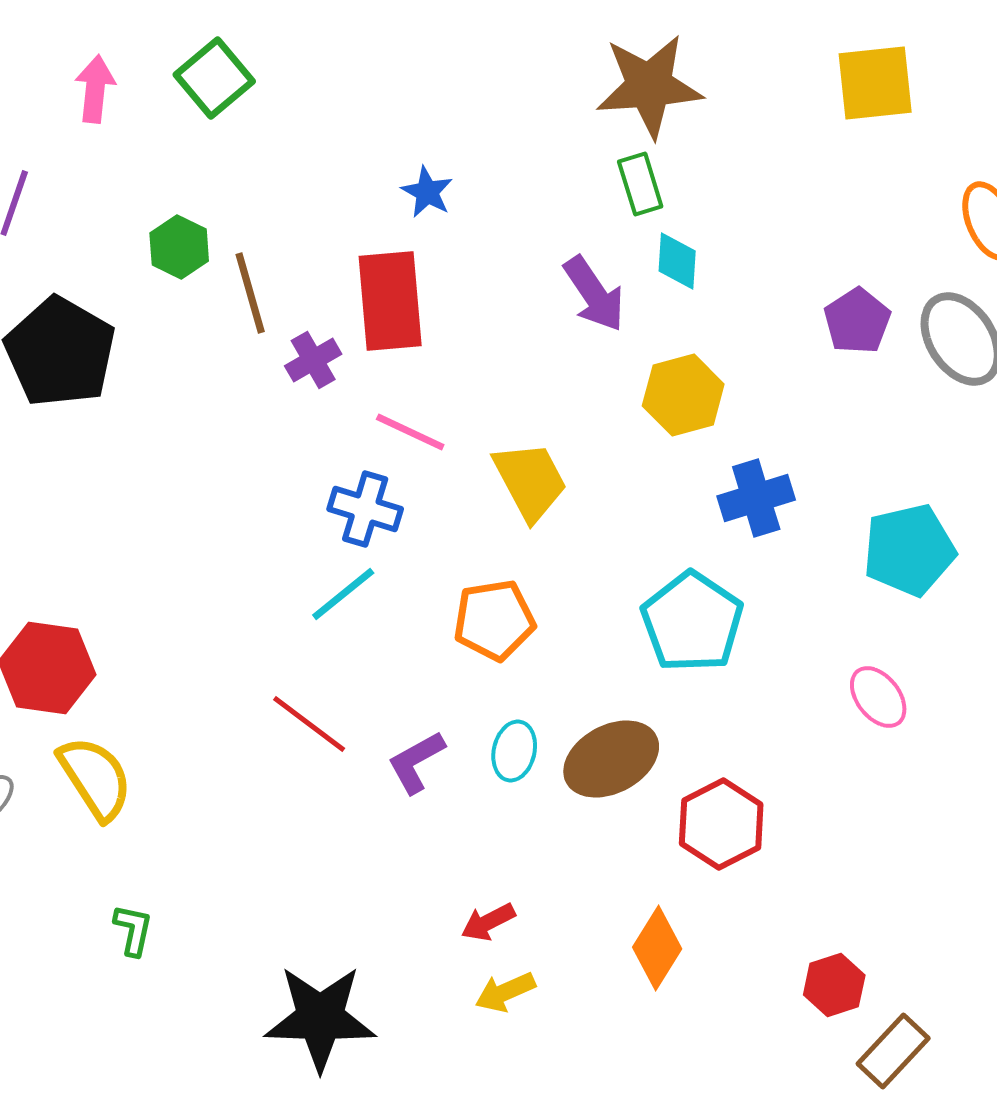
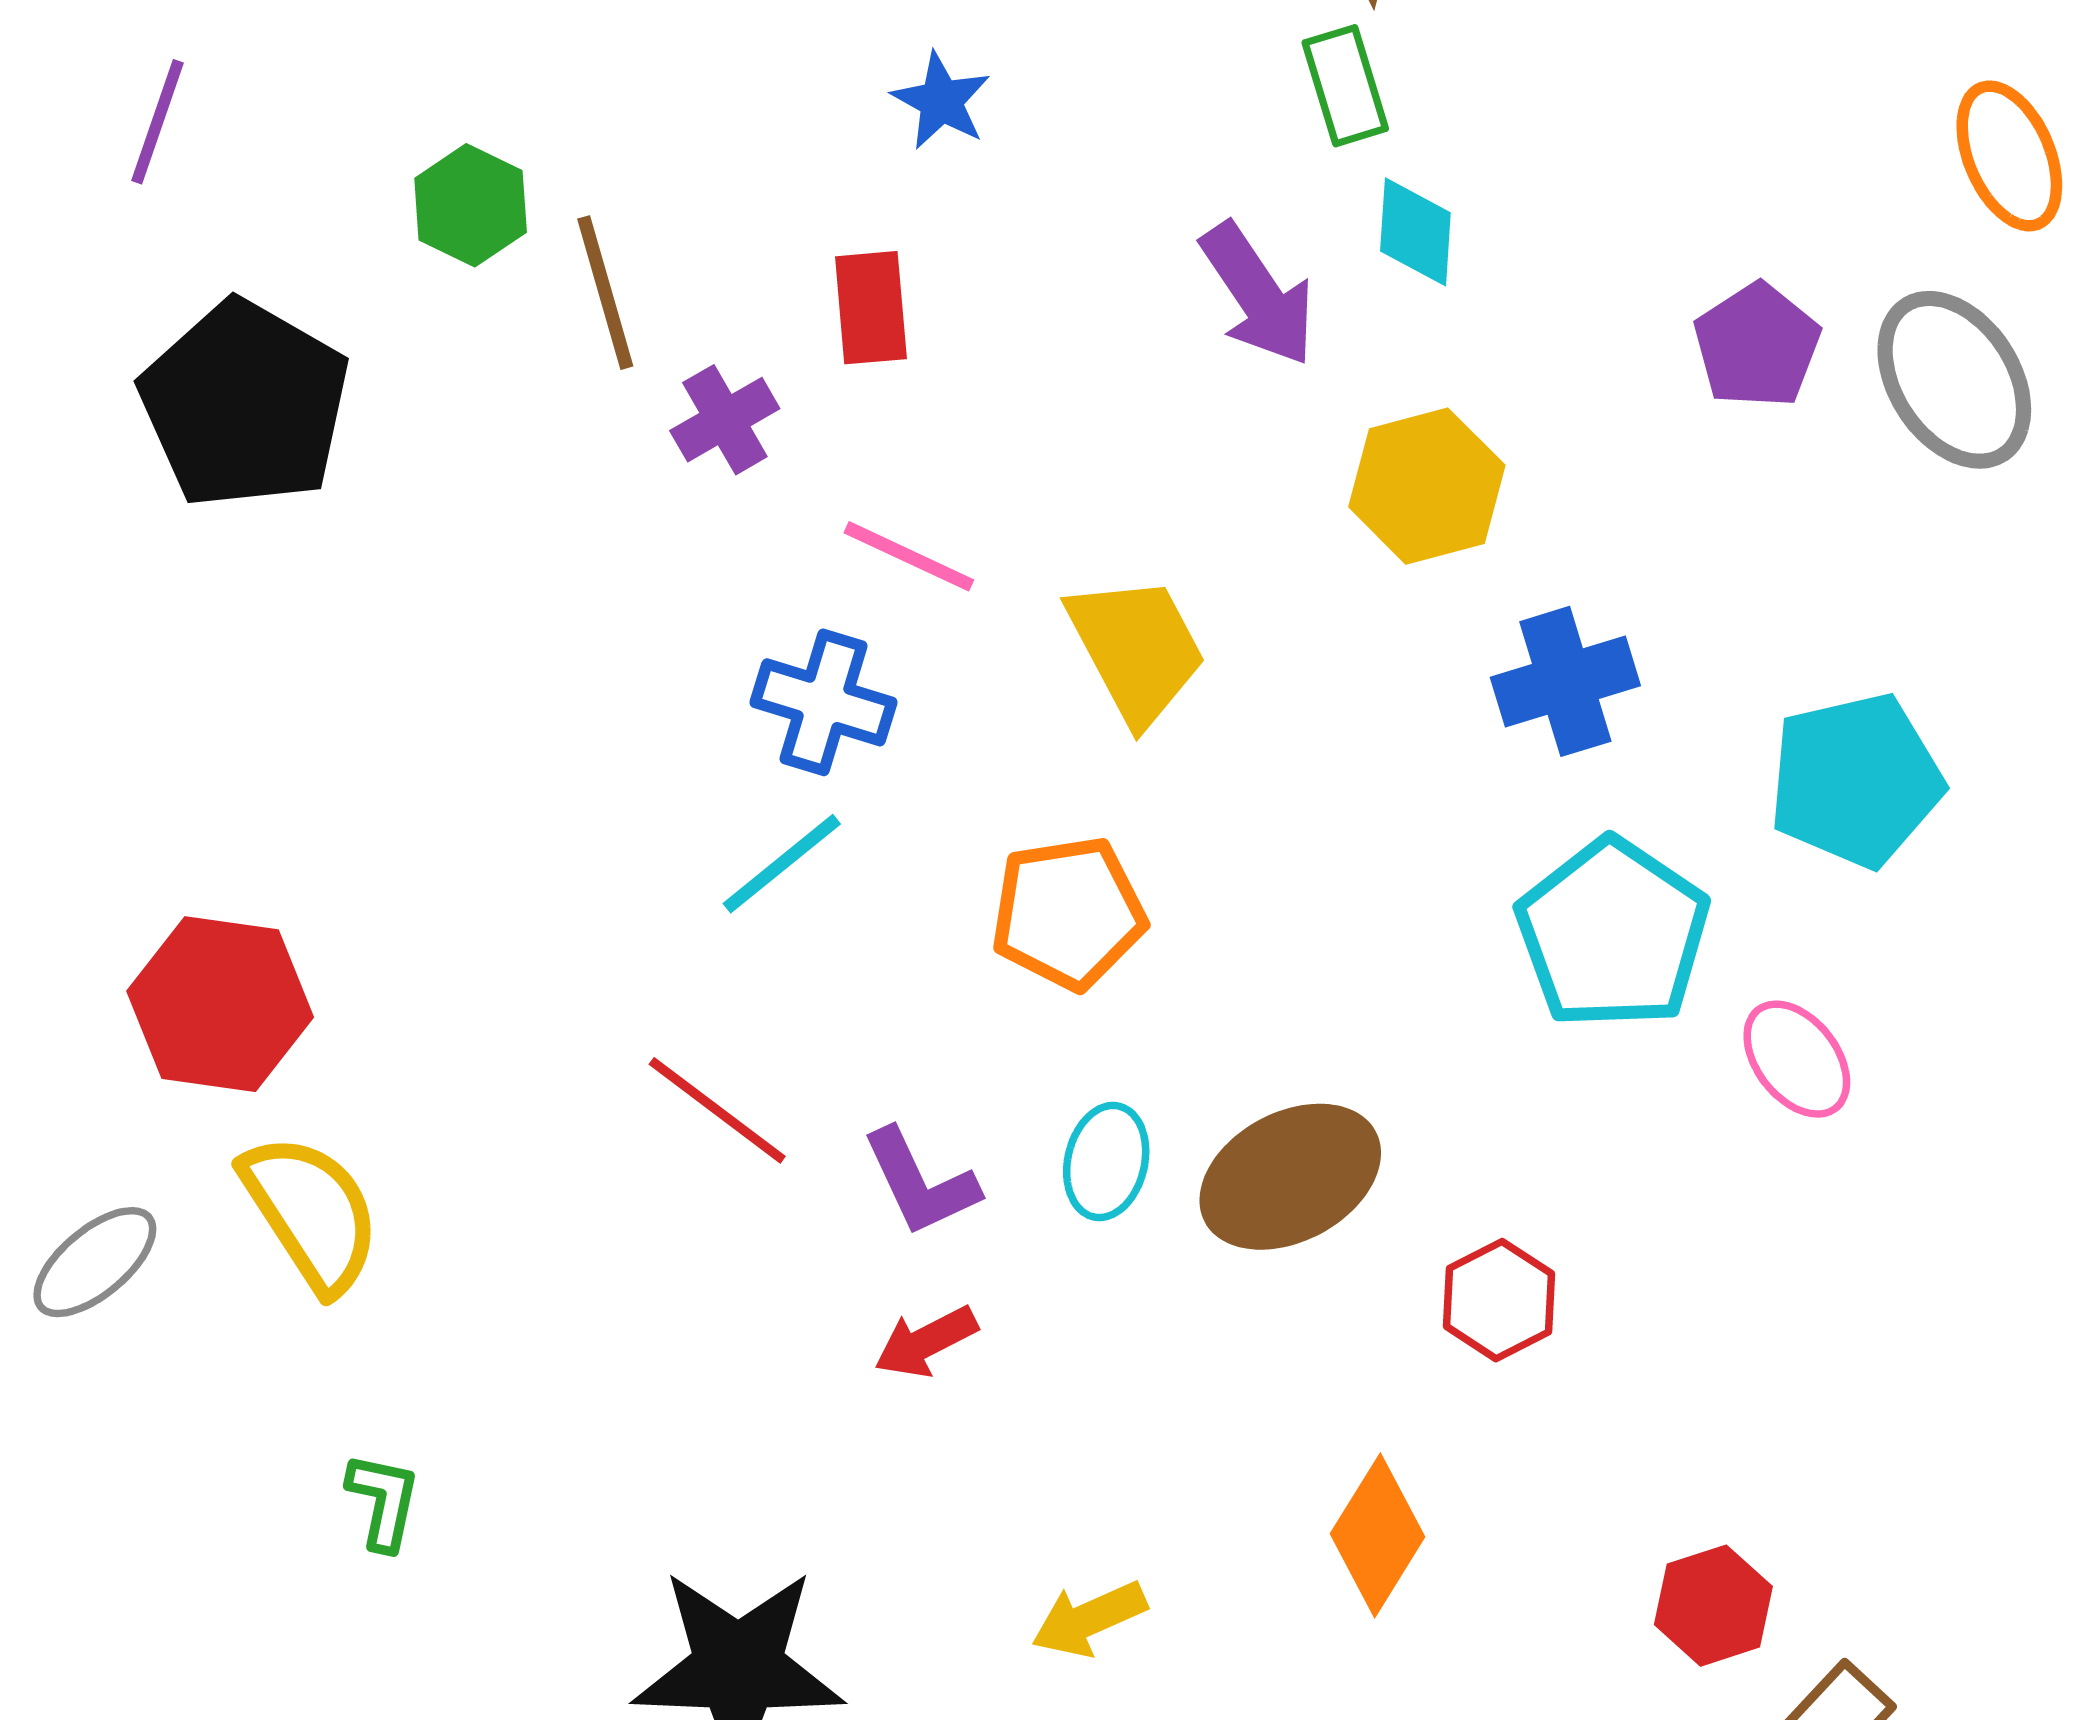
red rectangle: (390, 301) -> (871, 308), size x0.6
cyan pentagon: (692, 622) -> (1613, 934), moved
purple L-shape: (416, 762) -> (920, 1182), turned -86
red hexagon: (721, 824) -> (1499, 1300), size x0.7
red arrow: (488, 922) -> (926, 1342), moved

